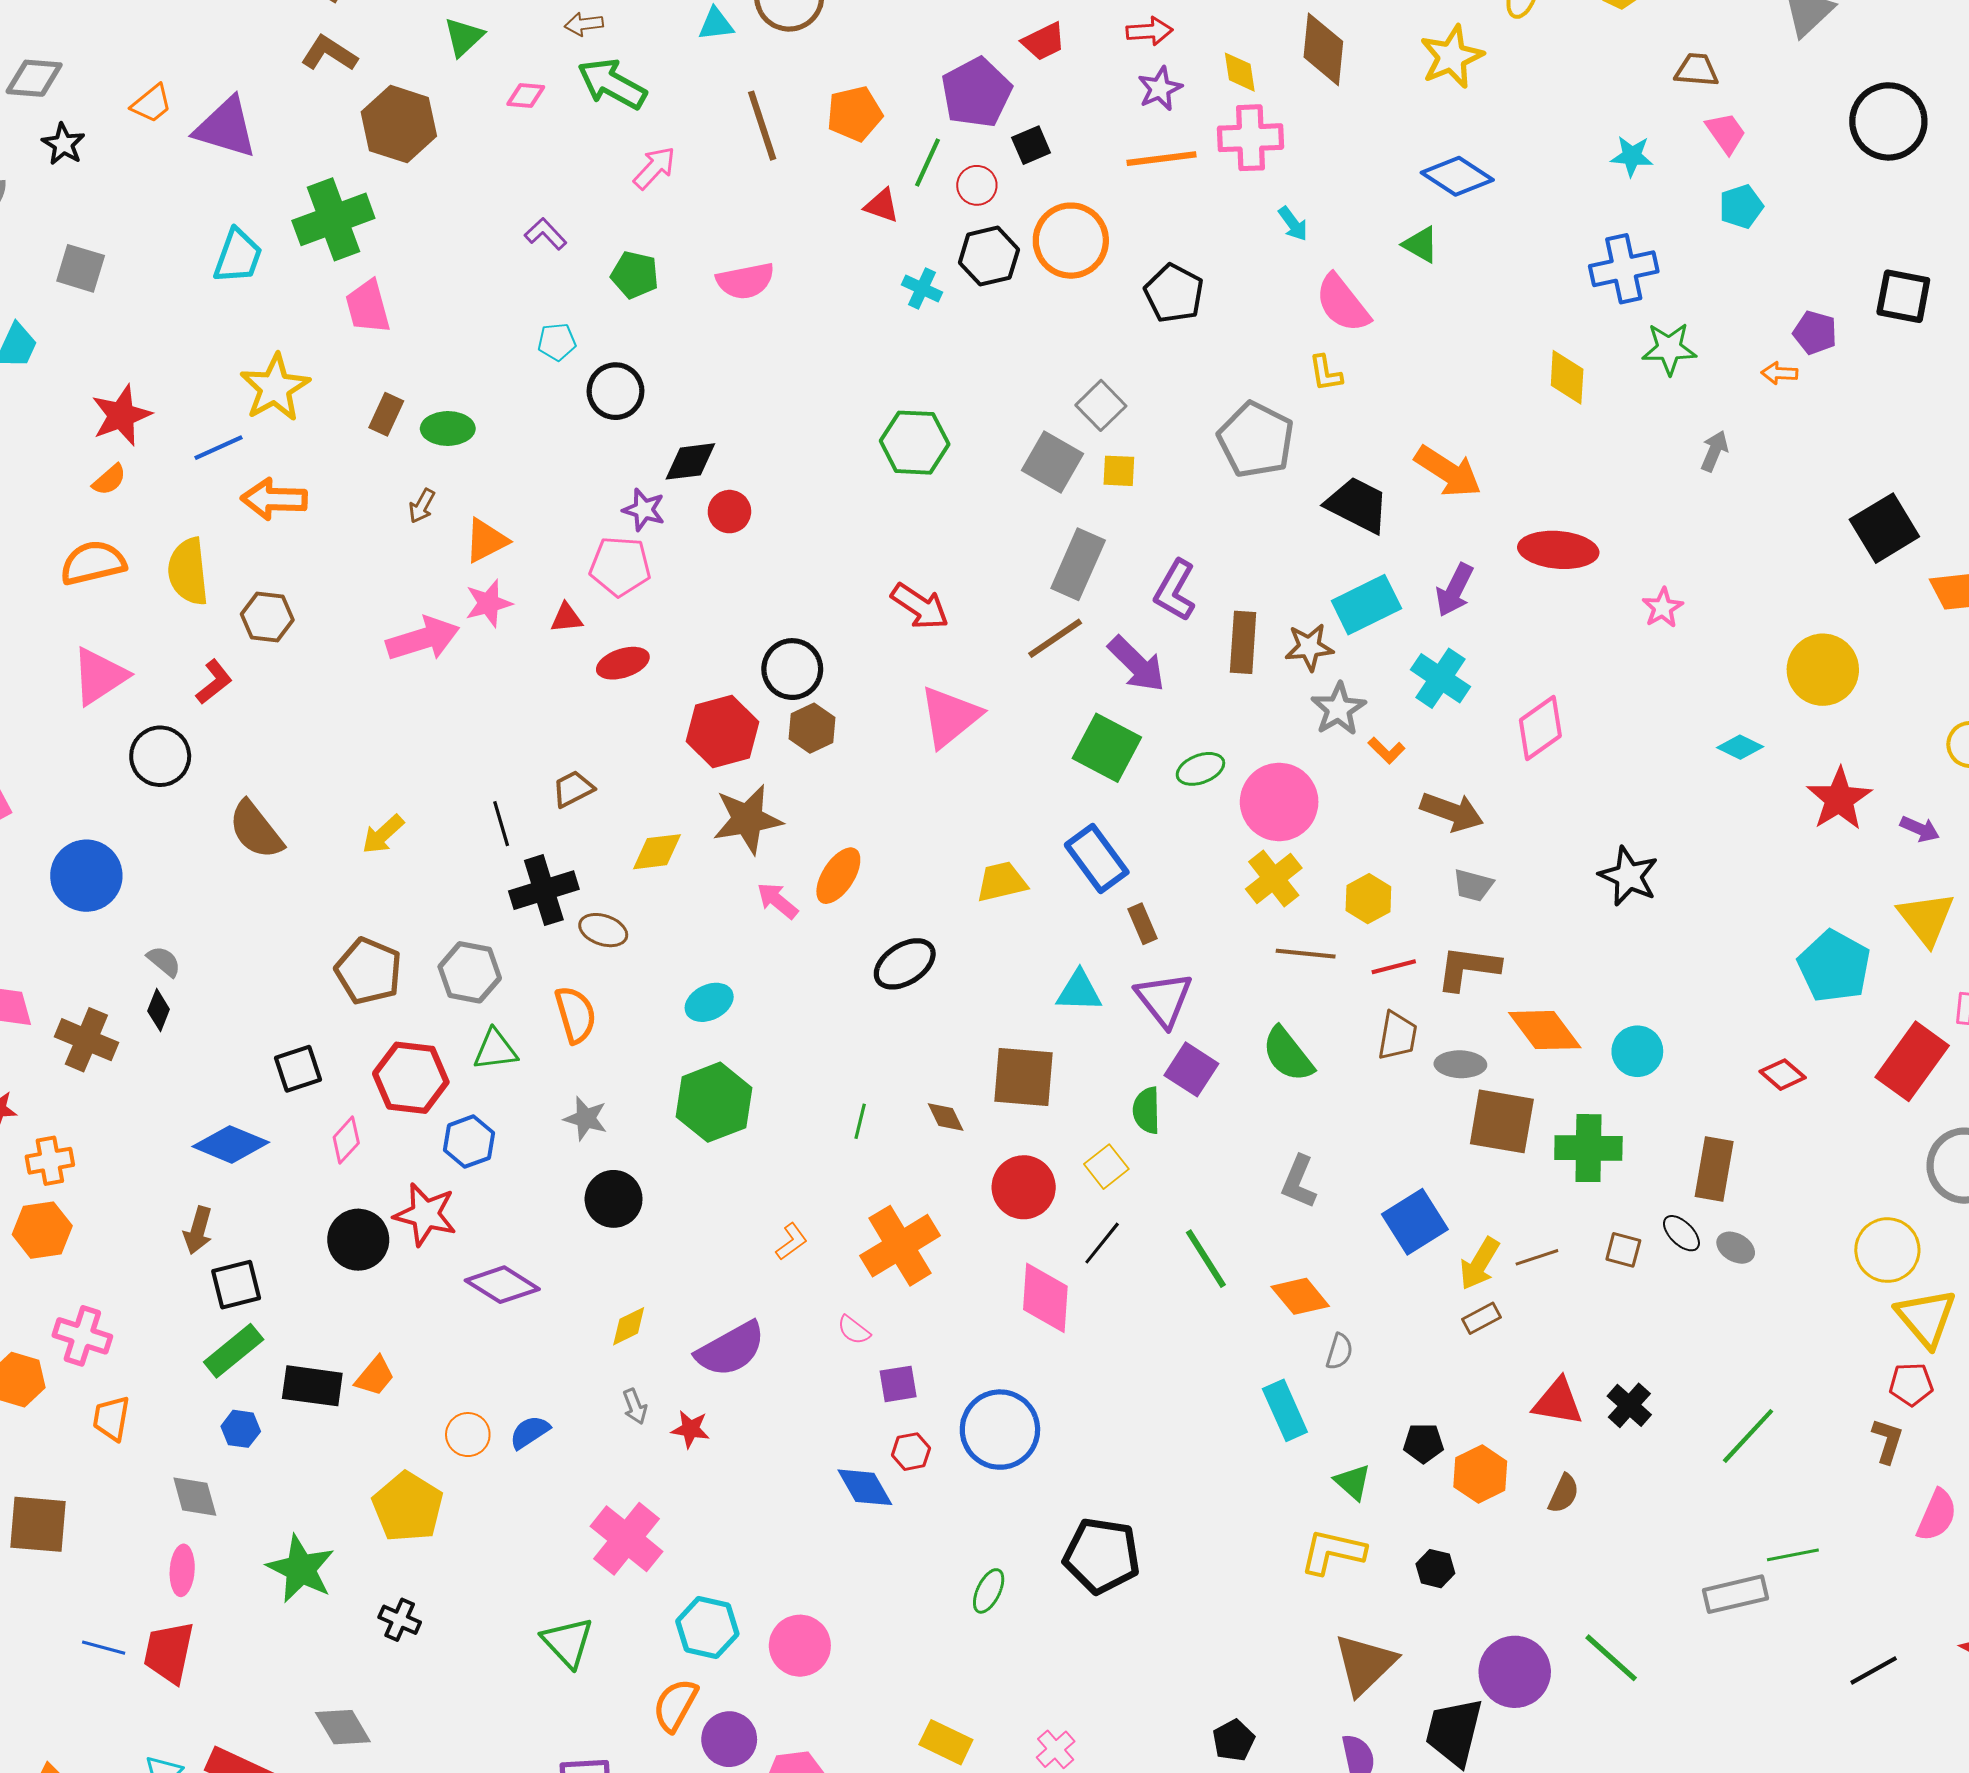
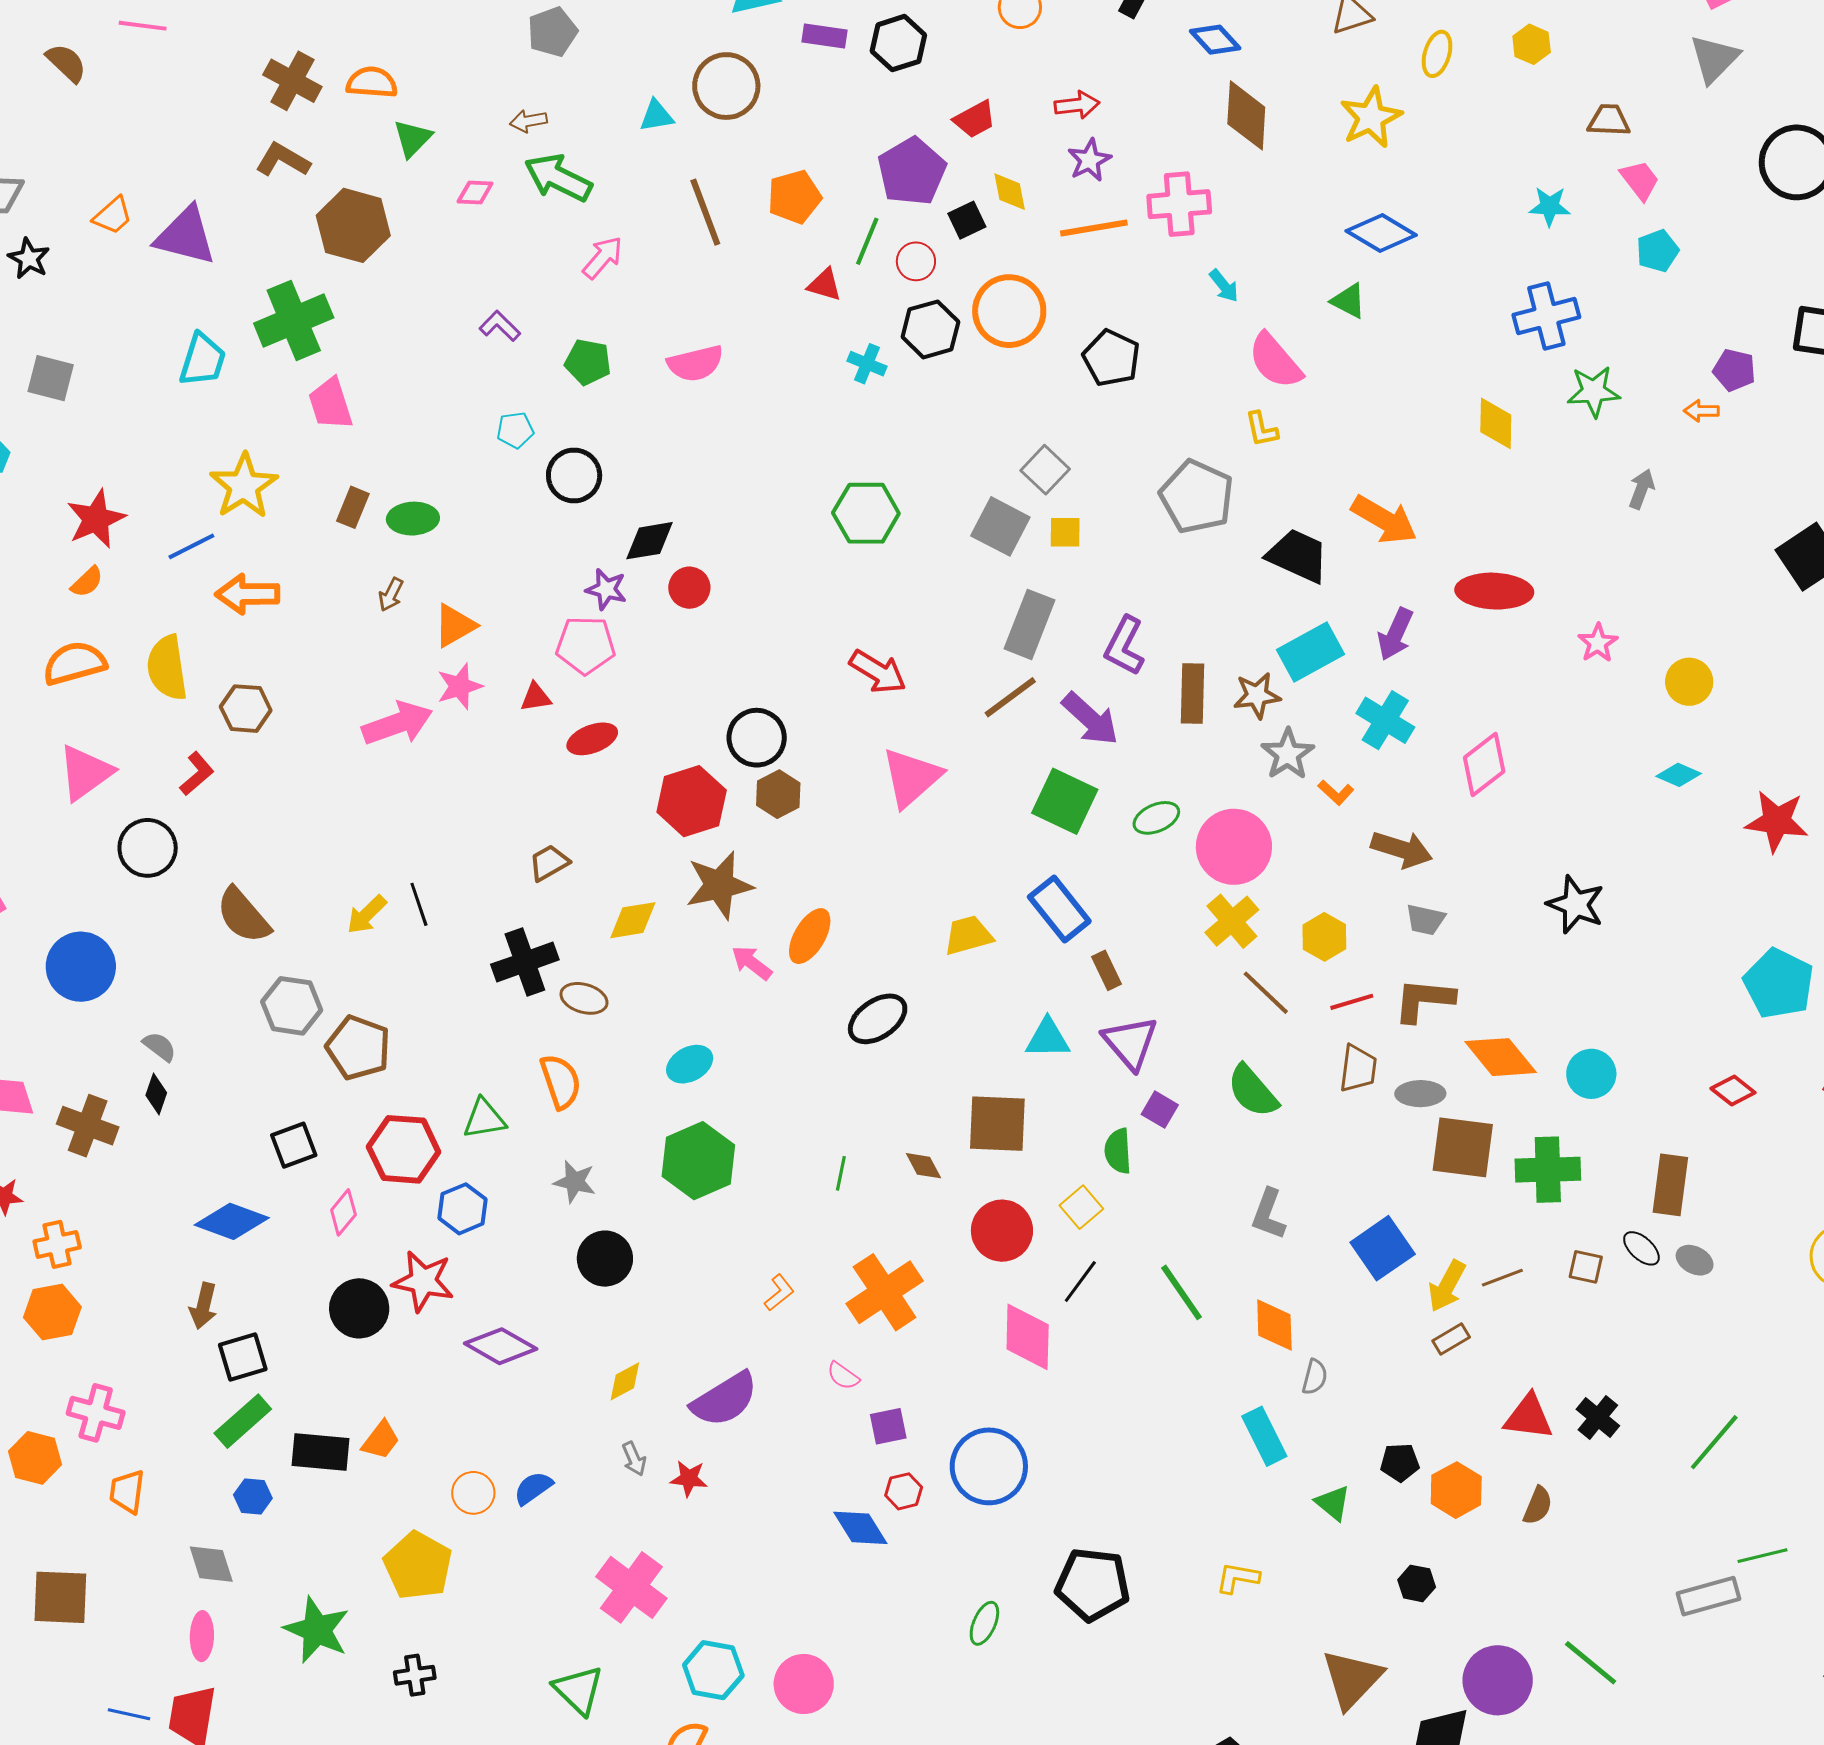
yellow diamond: (1240, 72) -> (1010, 192), moved
yellow circle: (1823, 670) -> (1689, 682), moved, size x0.7
red star: (1839, 799) -> (1777, 821), turned -30
black line: (501, 824) -> (419, 904), moved
brown line: (1306, 954) -> (1266, 993), turned 40
gray hexagon: (470, 972) -> (292, 1006), moved
purple square: (1191, 1069) -> (1160, 1110), size x0.7
orange diamond: (1300, 1296) -> (1274, 1325), turned 40
yellow L-shape: (1333, 1552) -> (1238, 1578), moved, size x0.7
black cross: (400, 1620) -> (415, 1675), turned -30

